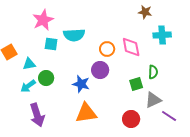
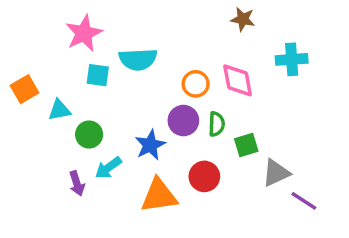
brown star: (145, 12) -> (243, 19), moved
green semicircle: (153, 72) -> (217, 124), moved
blue star: (81, 84) -> (150, 145), turned 30
cyan arrow: (28, 86) -> (108, 168), moved
purple arrow: (37, 115) -> (77, 183), moved, size x0.6
red circle: (131, 119) -> (204, 176), moved

